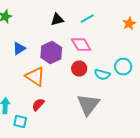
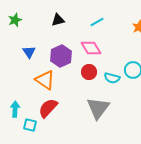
black triangle: (57, 20) -> (58, 20), moved
blue triangle: (19, 49) -> (29, 52), turned -32
red semicircle: (38, 105) -> (48, 108), size x1.5

